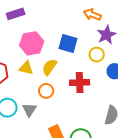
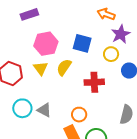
yellow triangle: (26, 68) -> (41, 68), turned 42
orange circle: (46, 91) -> (79, 115), moved
gray triangle: (29, 110) -> (44, 110), turned -35

